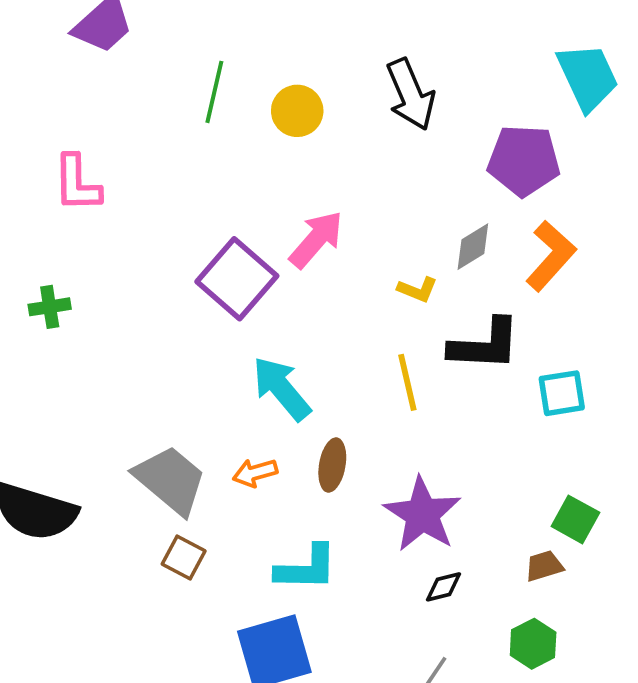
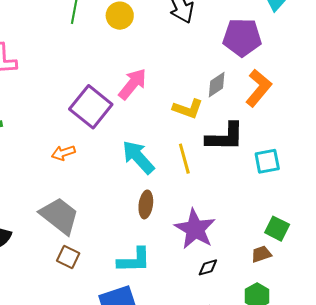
yellow L-shape: (418, 290) -> (188, 109), size x1.4
cyan arrow: (282, 389) -> (138, 157), moved
orange arrow: (255, 473) -> (63, 153), moved

